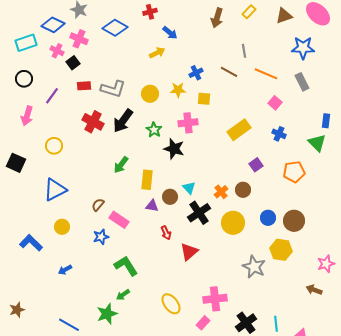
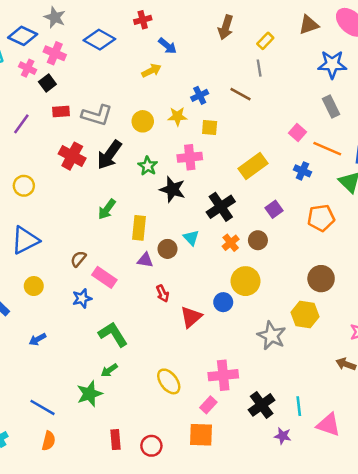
yellow rectangle: (249, 12) -> (265, 41), moved
orange line: (266, 74) -> (327, 149), moved
black cross: (199, 213) -> (221, 207), moved
blue circle: (268, 218) -> (223, 302), moved

